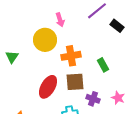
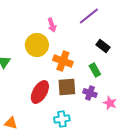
black rectangle: (117, 26) -> (103, 46), moved
orange cross: (71, 56) -> (63, 61), turned 30
purple cross: (93, 99) -> (90, 93), moved

